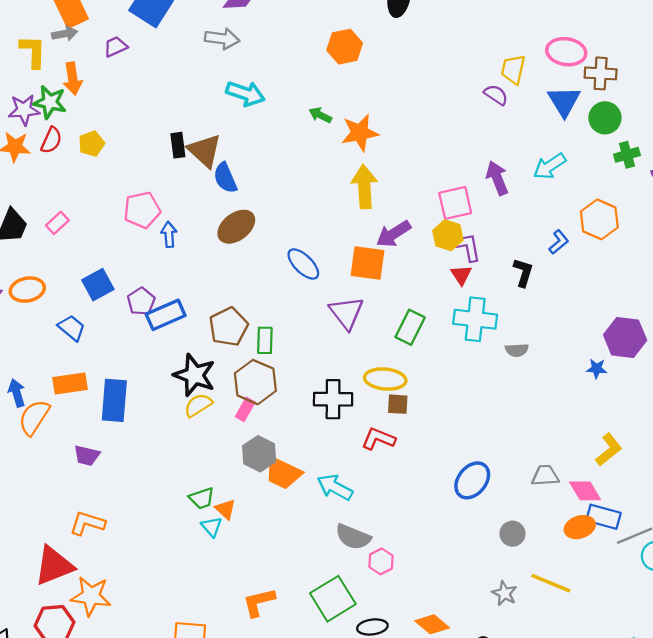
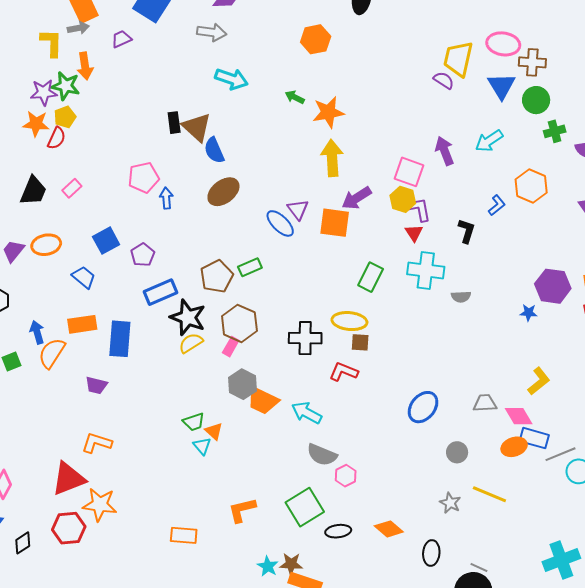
yellow trapezoid: (513, 69) -> (458, 59), size x1.4
red semicircle: (51, 140) -> (56, 138), moved
yellow pentagon: (91, 144) -> (65, 117), moved
pink square: (455, 203) -> (409, 172), turned 32
purple triangle: (346, 313) -> (298, 209), moved, size x0.7
blue rectangle: (166, 315) -> (160, 292), moved
green rectangle: (265, 340) -> (250, 267), moved, turned 65

